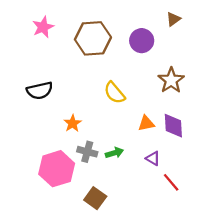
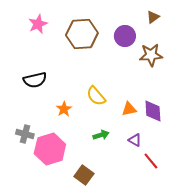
brown star: (171, 80) -> (151, 55), moved, turned 30
yellow semicircle: (114, 93) -> (96, 96), moved
gray cross: (87, 152) -> (25, 134), moved

